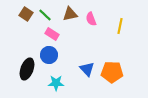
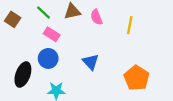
brown square: (26, 14) -> (13, 19), moved
blue triangle: (87, 69) -> (91, 62), moved
orange pentagon: (112, 72) -> (137, 78), moved, turned 30

